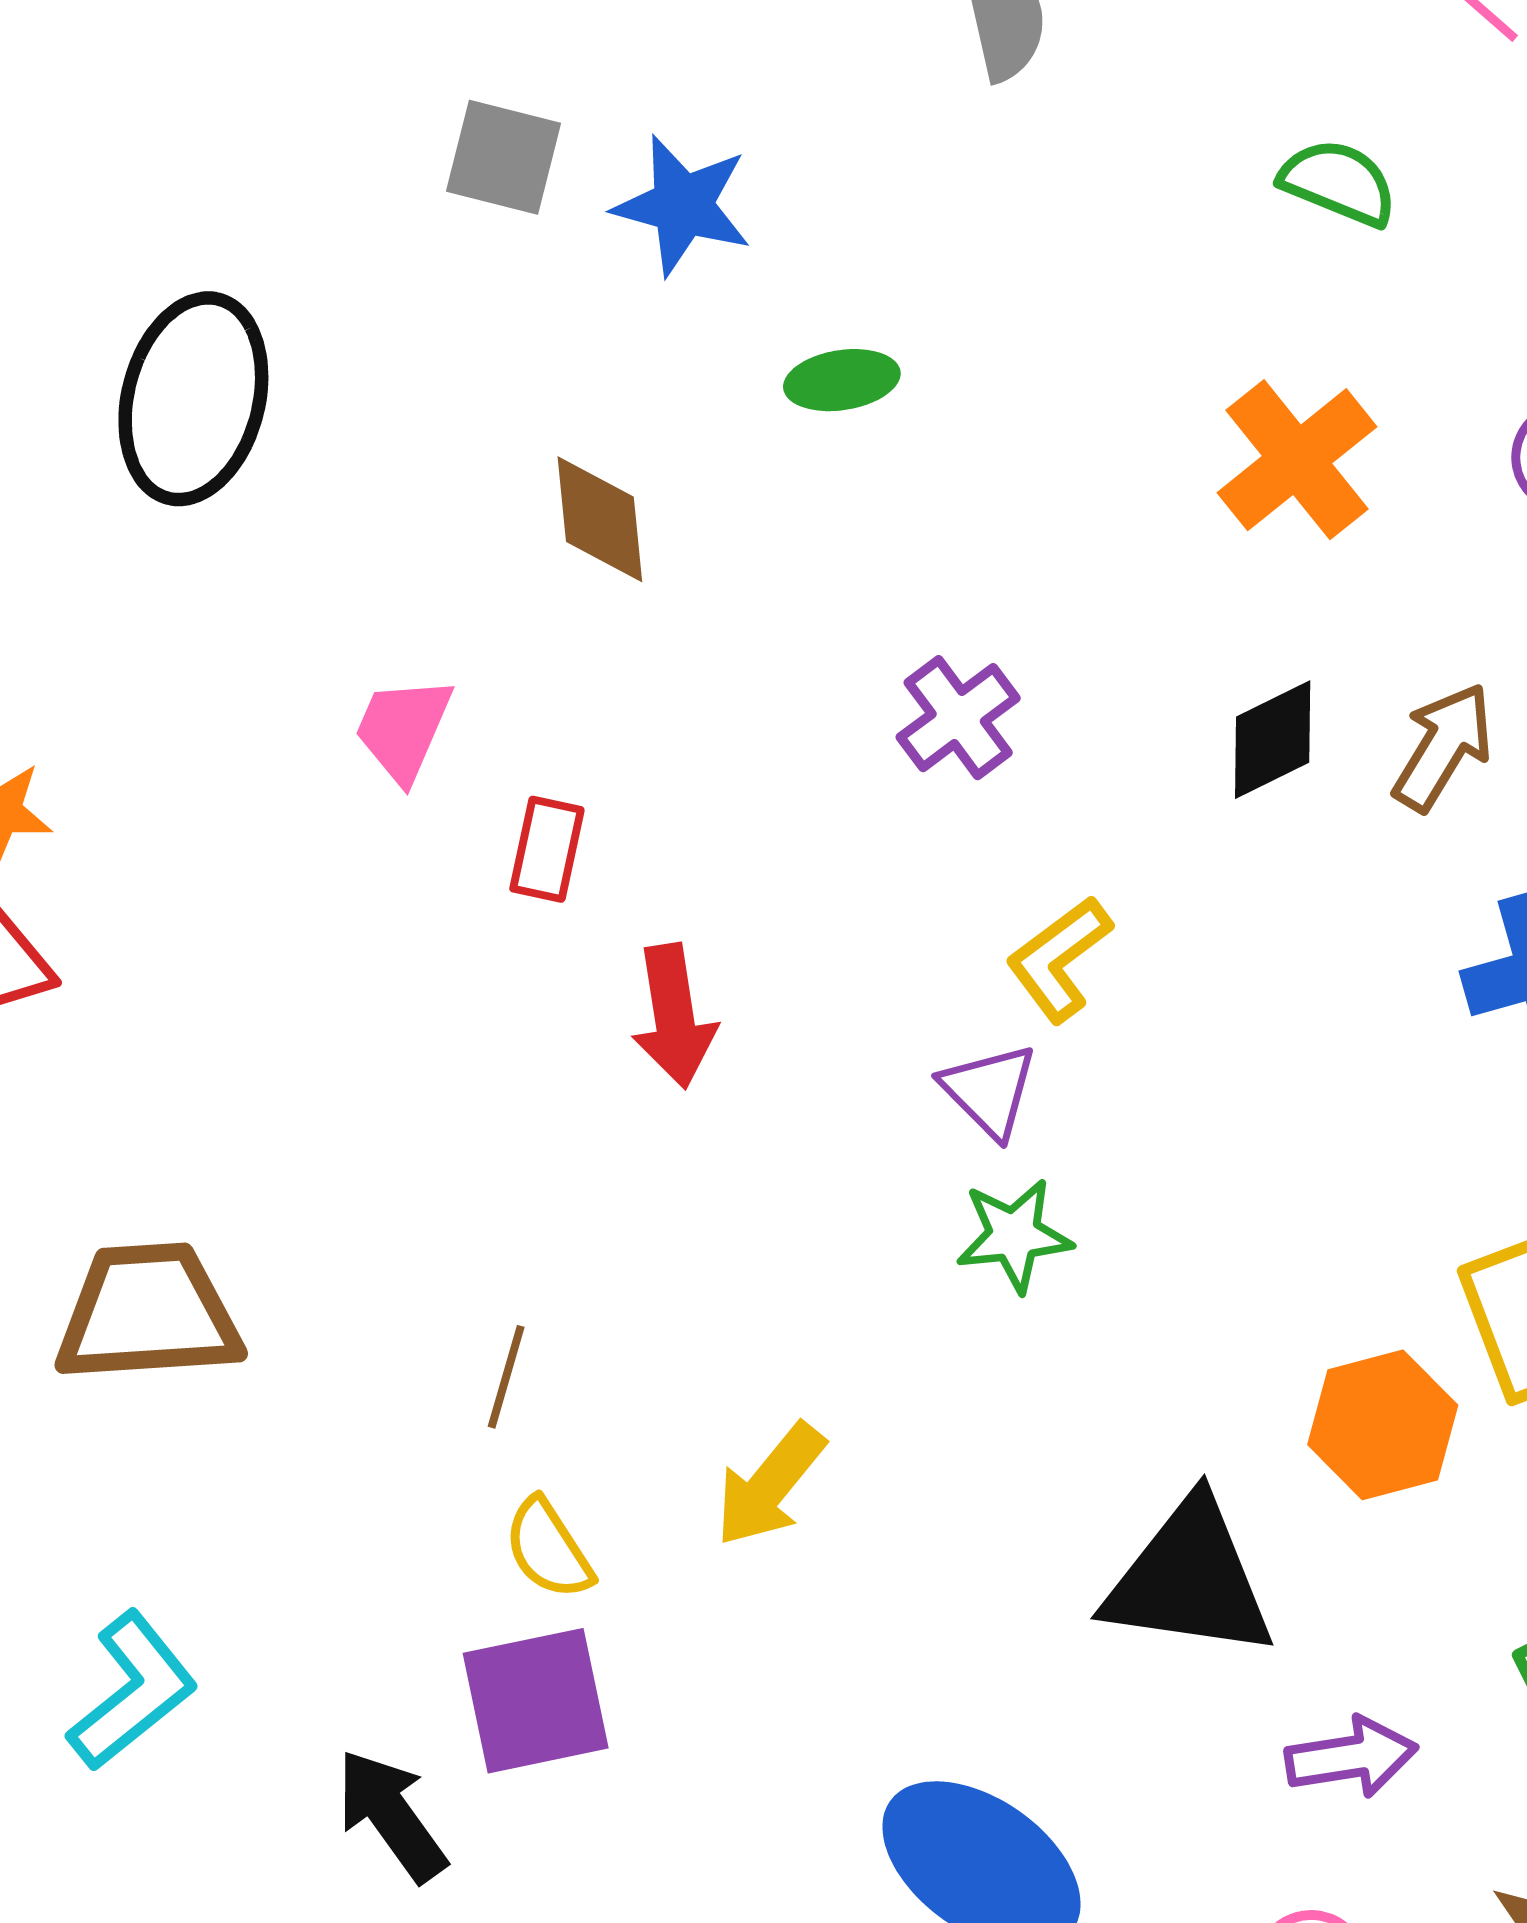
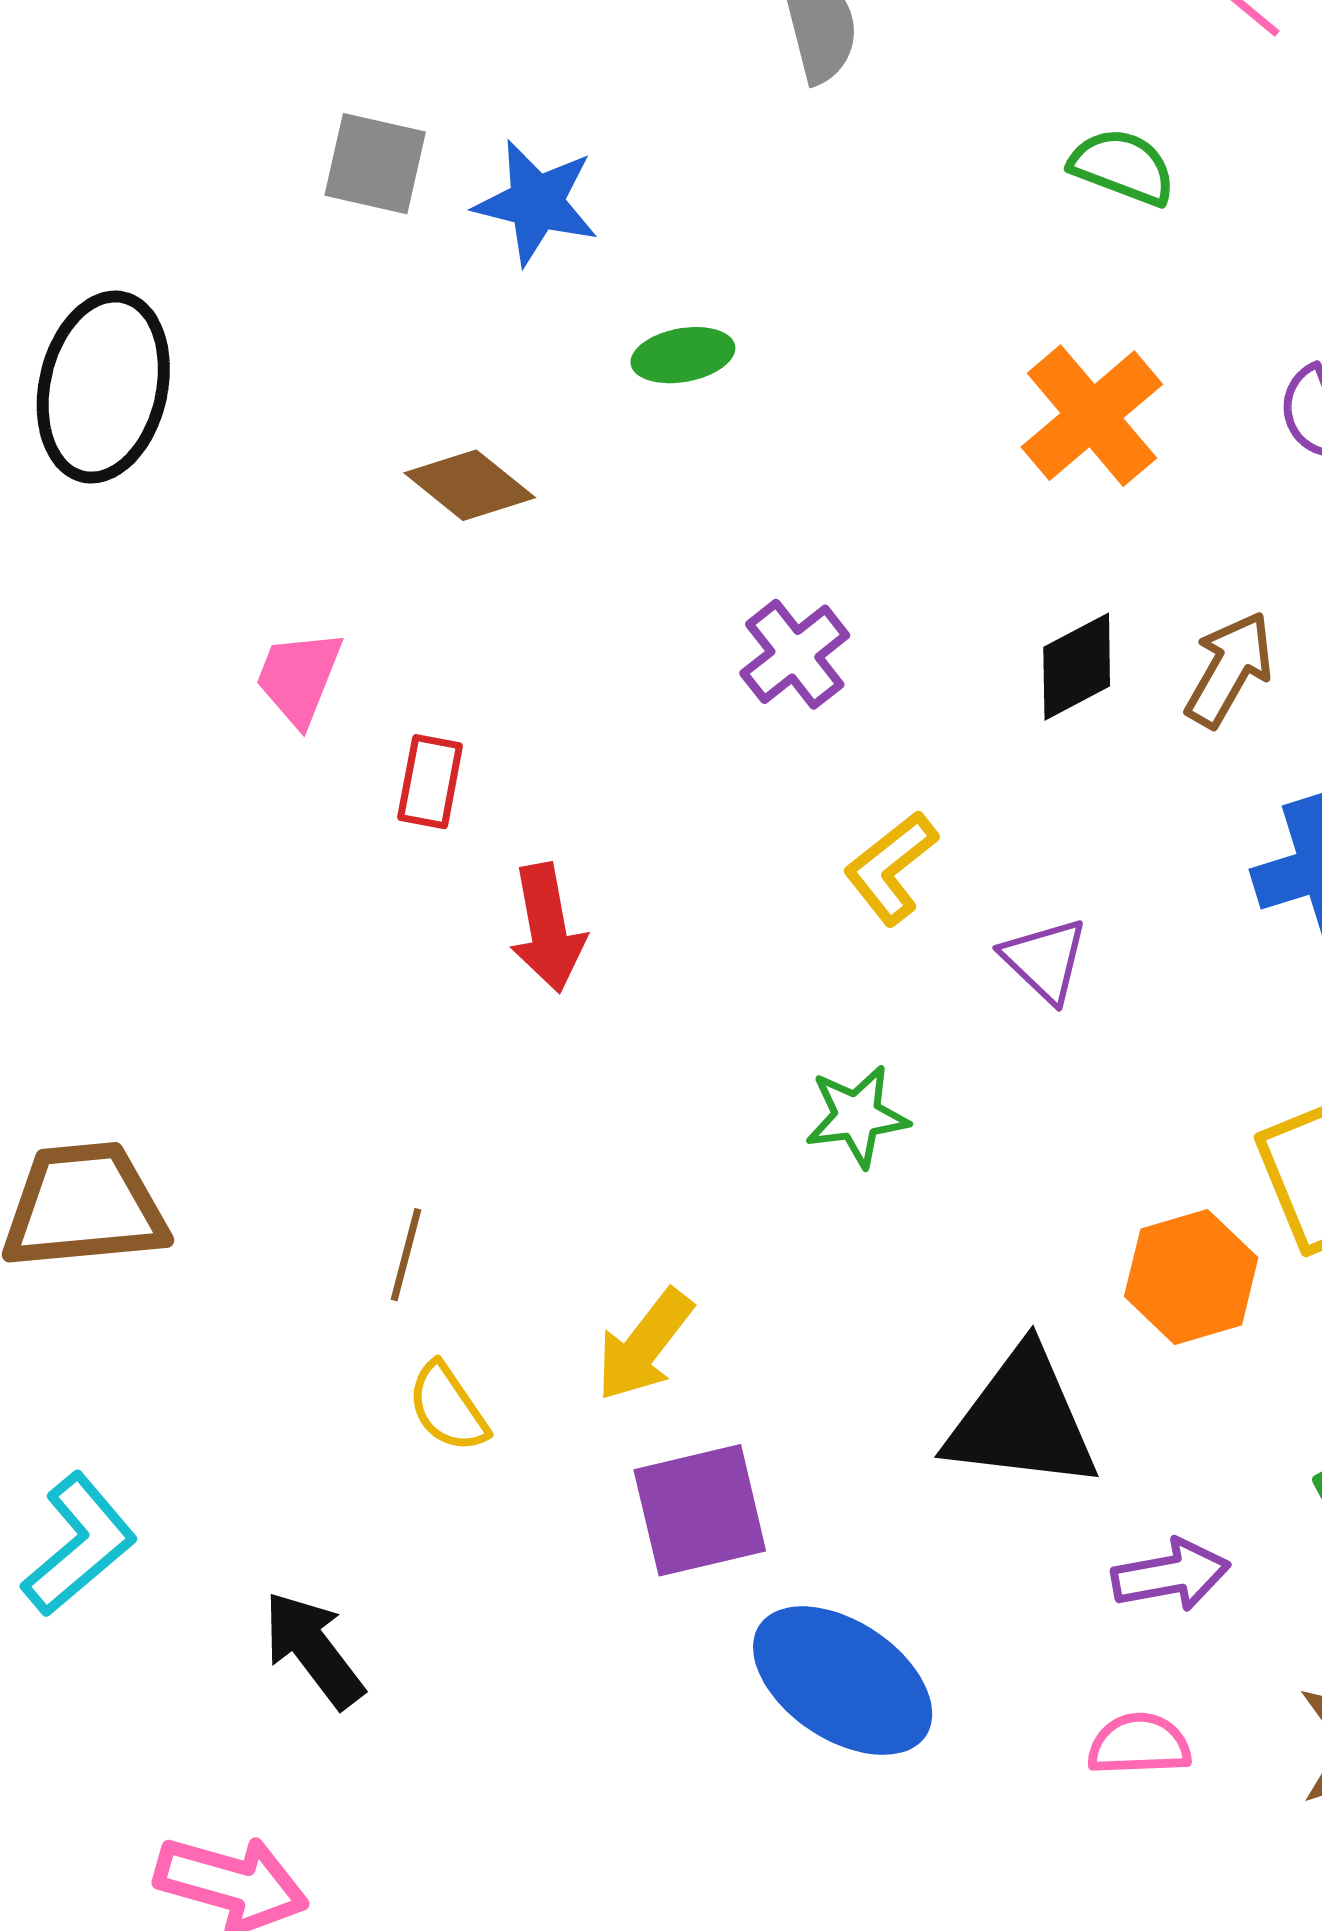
brown diamond: (600, 519) -> (470, 485), turned -44
purple triangle: (989, 1091) -> (1045, 960), moved
purple square: (536, 1701) -> (700, 1510), moved

